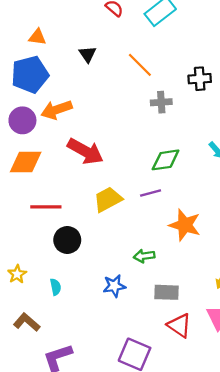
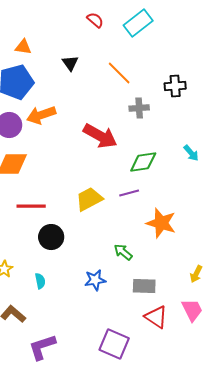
red arrow: (85, 151) -> (100, 136), moved
green arrow: (144, 256) -> (123, 252), turned 48

